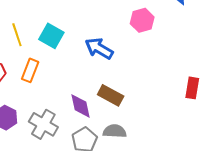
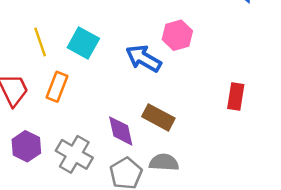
pink hexagon: (142, 20) -> (177, 35), moved
red rectangle: (192, 88) -> (236, 97), moved

